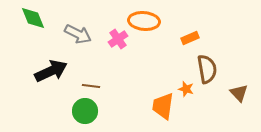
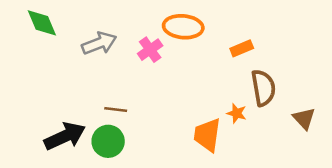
gray arrow: (78, 34) -> (99, 43), turned -48
black arrow: (51, 71) -> (65, 136), moved

